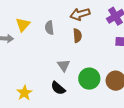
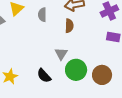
gray triangle: (64, 65) -> (61, 54), moved

